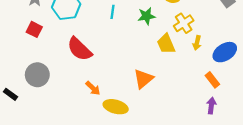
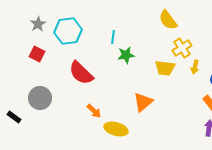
green star: (146, 16) -> (126, 55), moved
yellow trapezoid: (166, 44) -> (165, 68), turned -60

